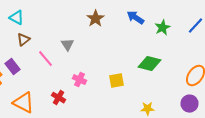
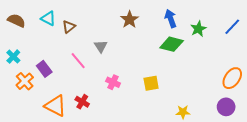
blue arrow: (136, 18) -> (171, 18), turned 36
brown triangle: (24, 40) -> (69, 27), moved
green diamond: (150, 64) -> (172, 44), moved
red cross: (58, 98) -> (82, 102), moved

